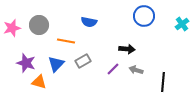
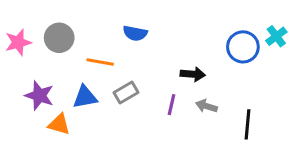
blue circle: (144, 16) -> (243, 47), moved
blue triangle: (56, 64) -> (85, 97), turned 36
purple line: (113, 69) -> (172, 105), turned -32

